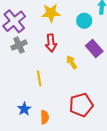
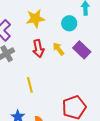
yellow arrow: (72, 62) -> (58, 49), moved

